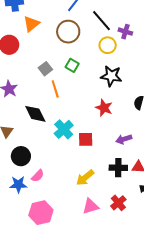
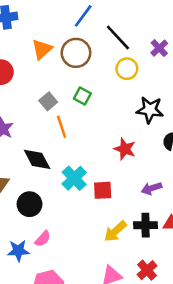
orange triangle: (31, 24) -> (42, 49), moved
purple cross: (125, 32) -> (159, 48), moved, turned 32
black star: (111, 76) -> (150, 110), moved
black circle: (21, 156) -> (30, 204), moved
yellow arrow: (85, 178) -> (115, 231), moved

